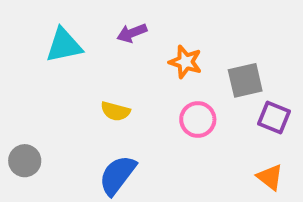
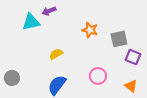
purple arrow: (132, 33) -> (49, 11), moved
yellow semicircle: (115, 111) -> (56, 54), turned 136
pink circle: (198, 120) -> (98, 76), moved

